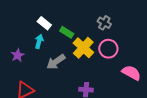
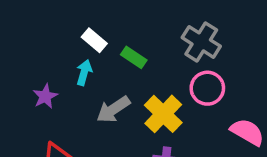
gray cross: (104, 23) -> (201, 42), size x1.5
yellow cross: (83, 48) -> (163, 114), moved

